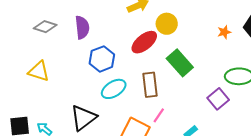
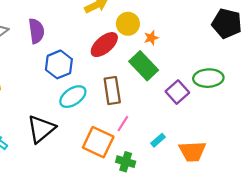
orange star: (224, 32) -> (151, 38), moved
purple square: (218, 99) -> (177, 92), moved

